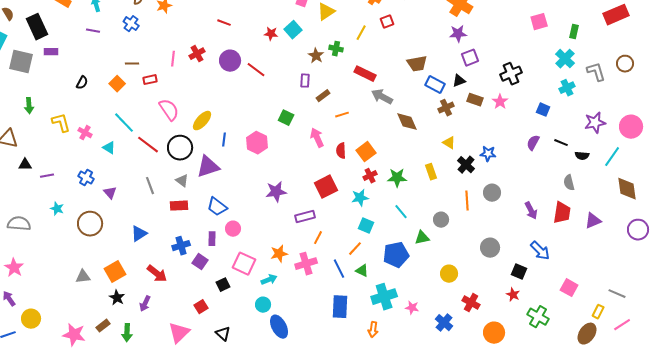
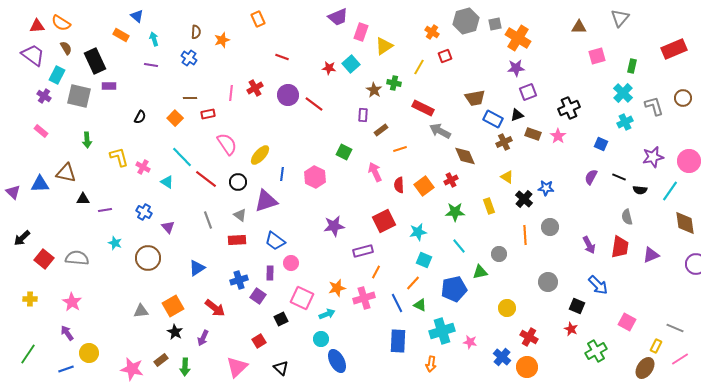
black circle: (180, 148) -> (238, 182), size x0.7
red cross: (370, 176) -> (451, 180), moved
green cross: (538, 317) -> (596, 351), turned 30
orange circle: (494, 333) -> (527, 367), moved

